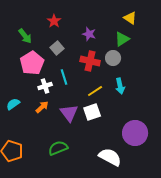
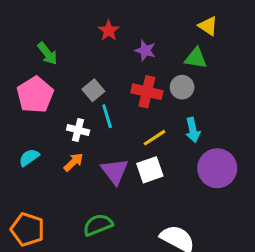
red star: (54, 21) -> (109, 31), moved
green triangle: (122, 39) -> (196, 58), turned 42
gray square: (57, 48) -> (93, 90), moved
pink pentagon: (32, 63) -> (35, 95), moved
white cross: (45, 86) -> (78, 130), turned 32
purple circle: (135, 133) -> (217, 168), moved

